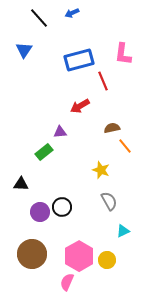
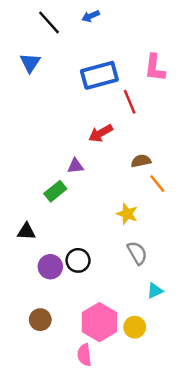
brown circle: (32, 254) -> (40, 320), size x0.6
pink semicircle: (67, 282) -> (84, 355), turned -30

